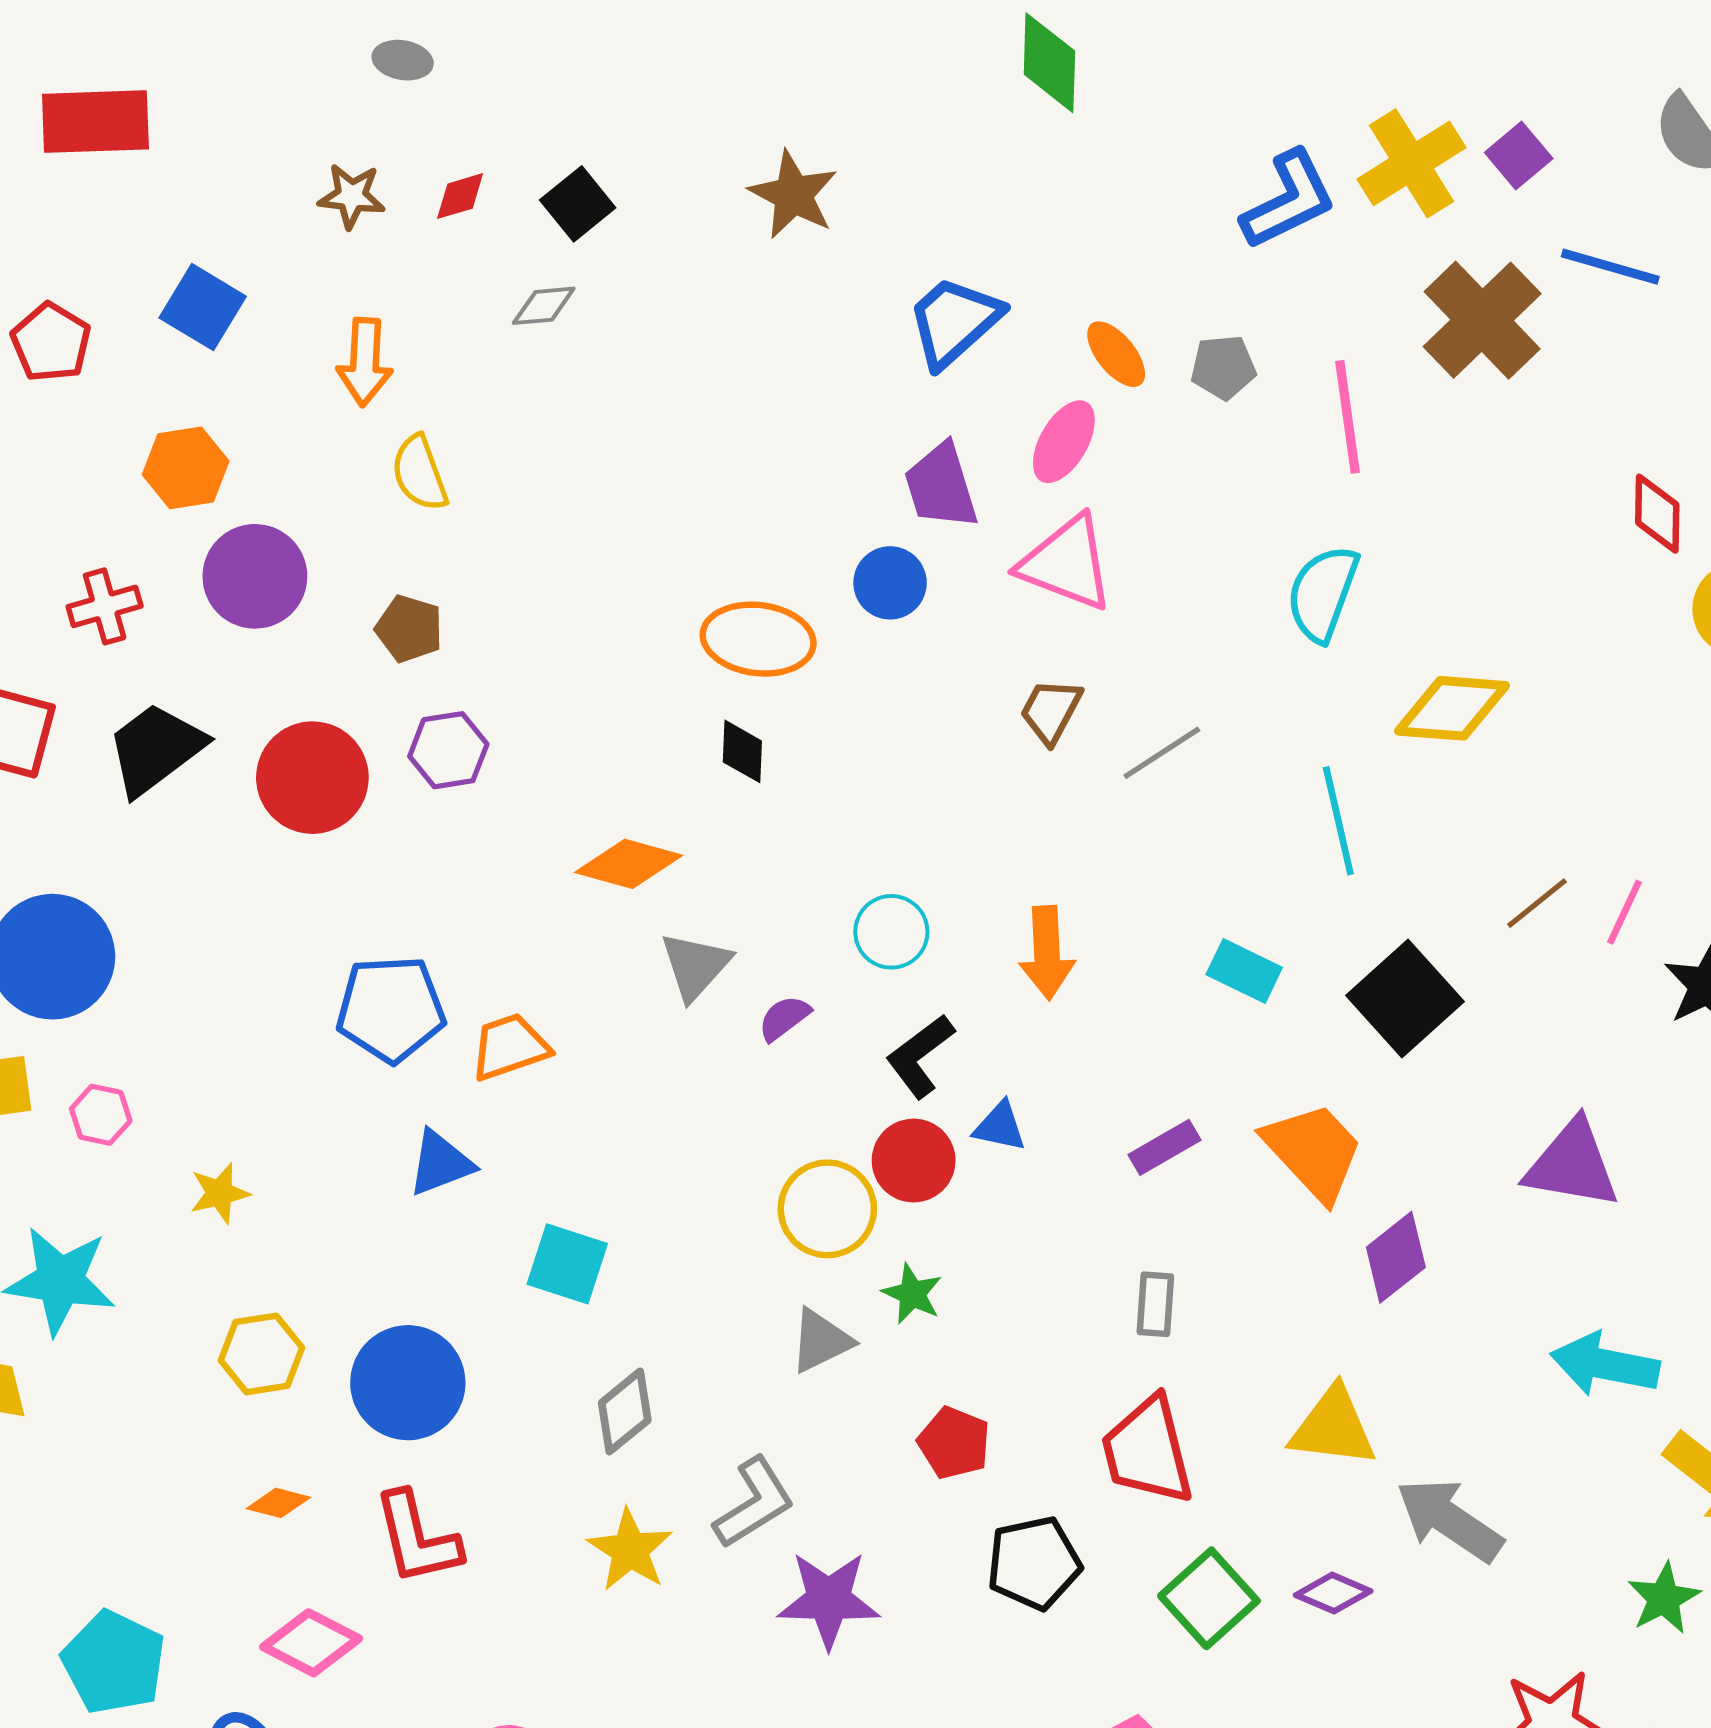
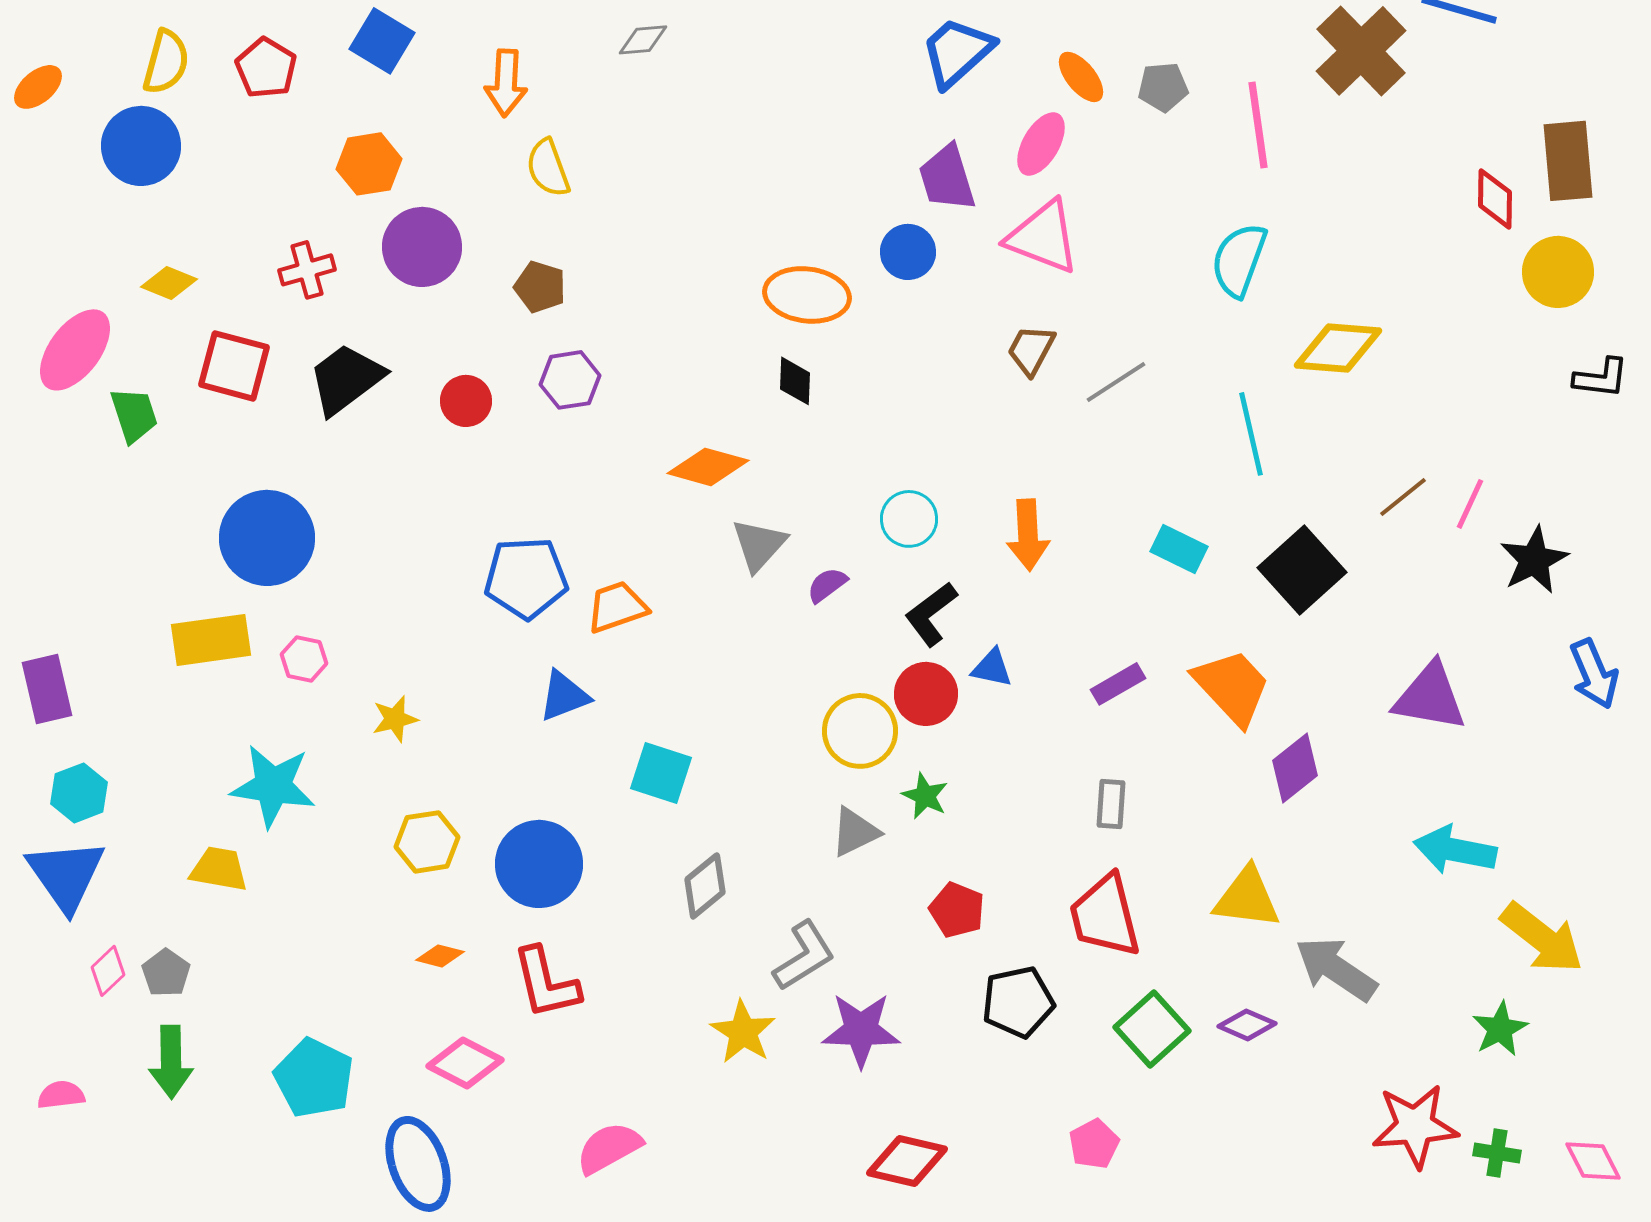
red circle: (312, 778) -> (466, 401), size x0.6
yellow star: (630, 1550) -> (743, 1032), moved

